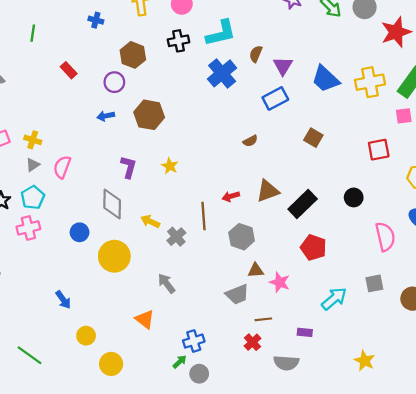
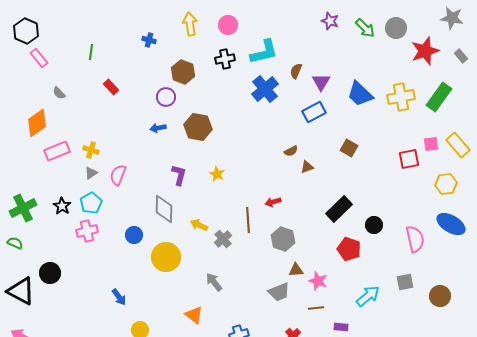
red rectangle: (69, 70) -> (111, 87), moved
pink square: (404, 116) -> (431, 144), moved
brown triangle: (268, 191) -> (307, 167), moved, size x0.6
black circle: (354, 197) -> (374, 225), moved
brown line: (263, 319) -> (316, 308), moved

